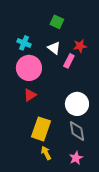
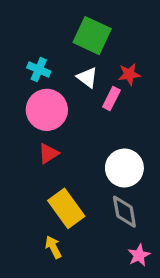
green square: (57, 22) -> (92, 36), size x1.6
yellow rectangle: (41, 129) -> (66, 208), turned -55
yellow arrow: (46, 153) -> (53, 247), moved
pink star: (76, 158) -> (139, 255), moved

